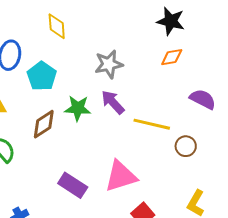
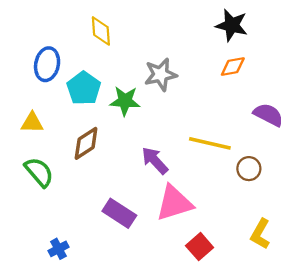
purple arrow: (113, 102) -> (155, 161), moved
green star: (78, 108) -> (125, 101), moved

